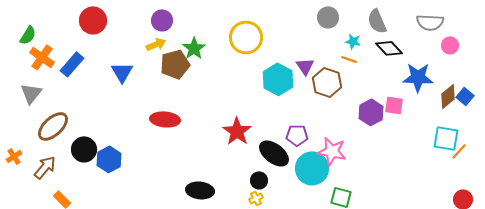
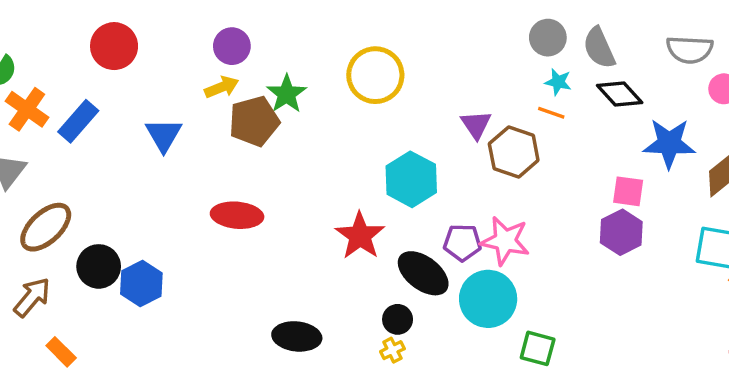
gray circle: (328, 17) -> (548, 38), moved
cyan hexagon: (278, 79) -> (411, 179), moved
purple hexagon: (371, 112) -> (621, 232), moved
pink star: (332, 151) -> (505, 241), moved

